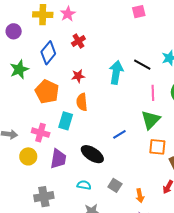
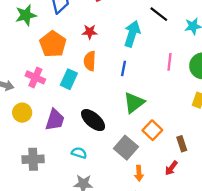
black line: (142, 65) -> (159, 14), moved
green triangle: (151, 120) -> (134, 103), moved
pink cross: (41, 133) -> (35, 77), moved
blue line: (119, 134) -> (123, 68), moved, turned -56
orange square: (157, 147) -> (152, 130), moved, turned 30
gray square: (115, 185) -> (126, 148), moved, size x1.5

